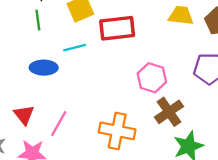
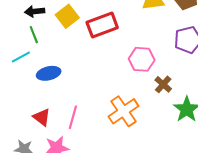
cyan line: (75, 48) -> (21, 57), moved
brown cross: (169, 112) -> (163, 84), size x0.7
orange cross: (117, 131) -> (124, 111), turned -32

